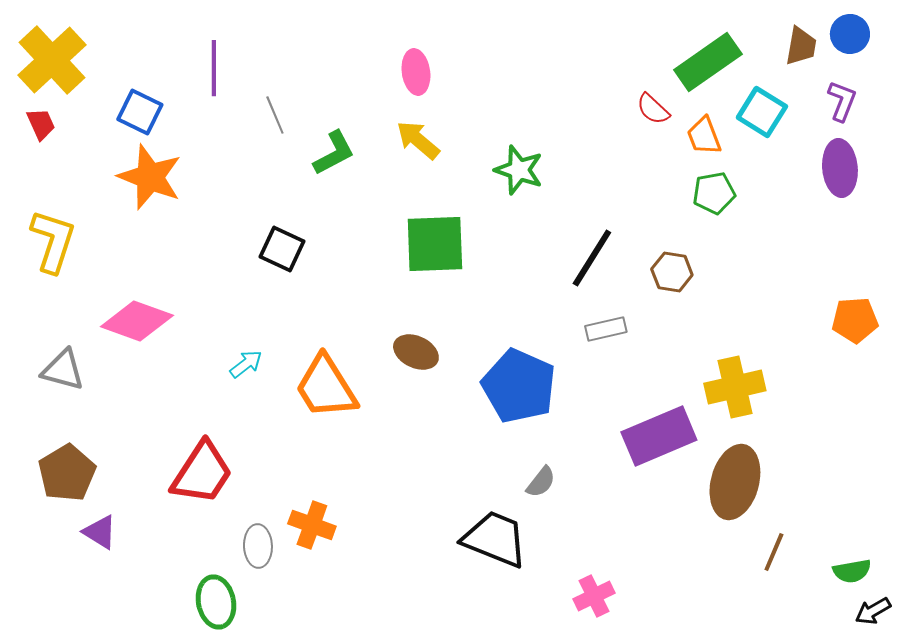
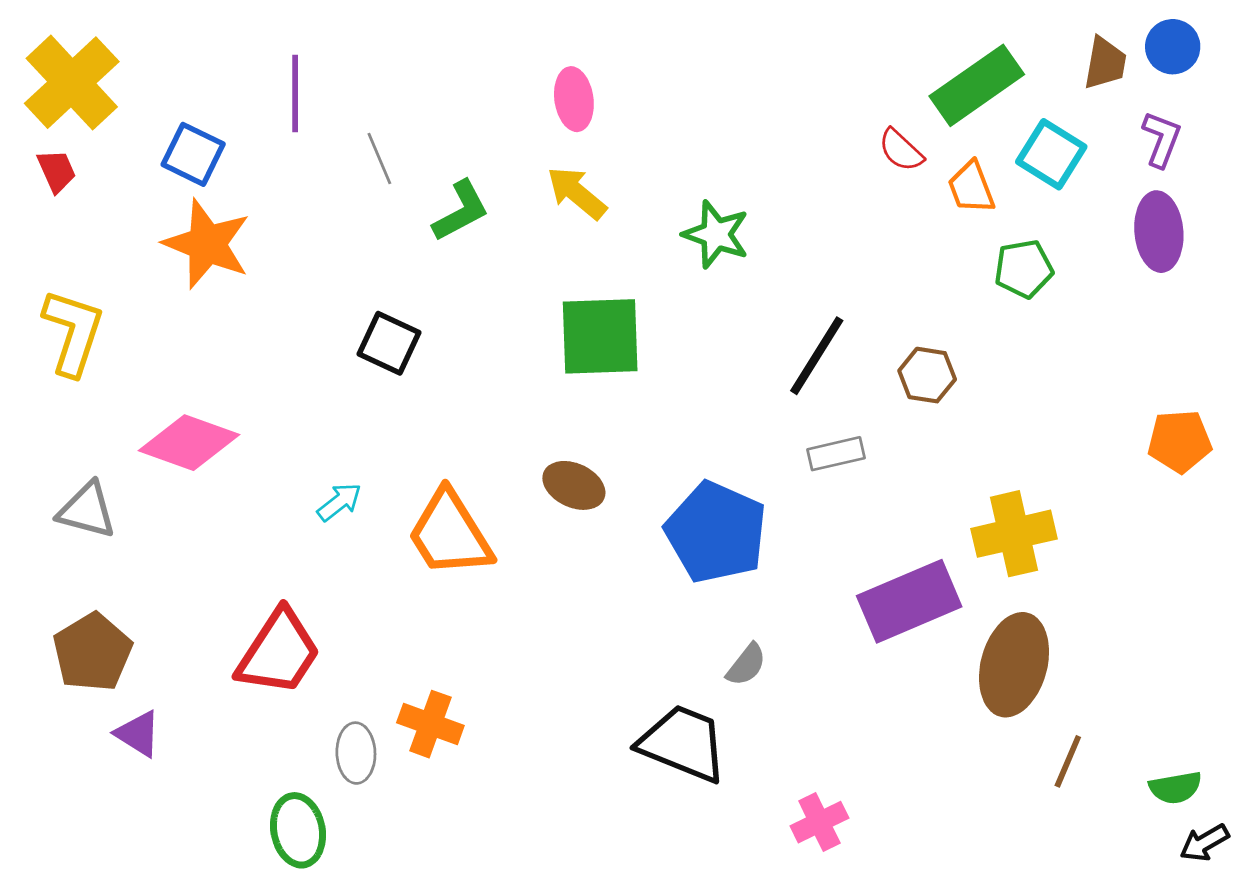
green pentagon: (714, 193) -> (1024, 269), moved

